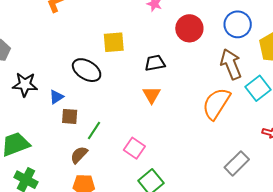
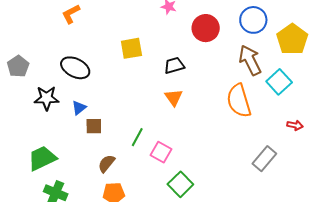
black ellipse: (87, 70) -> (75, 68), moved
orange semicircle: (216, 104) -> (239, 101), turned -44
green line: (94, 130) -> (137, 137), moved

